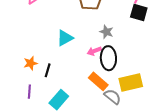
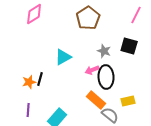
black square: (139, 13) -> (129, 46), moved
black line: (48, 70) -> (40, 79), moved
yellow rectangle: (131, 82) -> (128, 101), size x0.6

